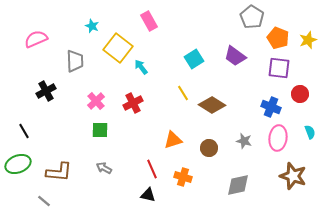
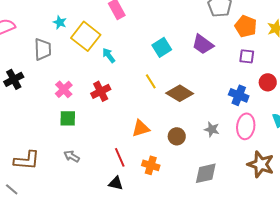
cyan star: (92, 26) -> (60, 22), moved
purple square: (279, 68) -> (247, 56), size x0.7

